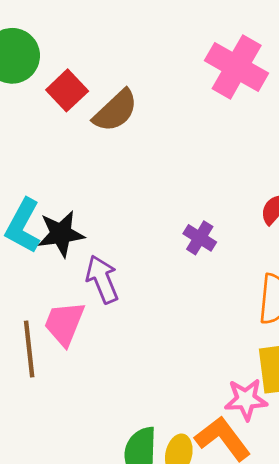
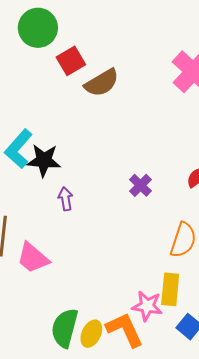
purple arrow: (102, 279) -> (66, 199), size x0.7
pink trapezoid: (64, 323) -> (33, 258), moved, turned -84

